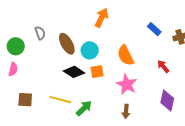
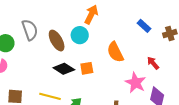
gray semicircle: (40, 33) -> (30, 30), size x1.5
cyan circle: (90, 50) -> (80, 35), moved
pink star: (127, 84) -> (135, 83), moved

